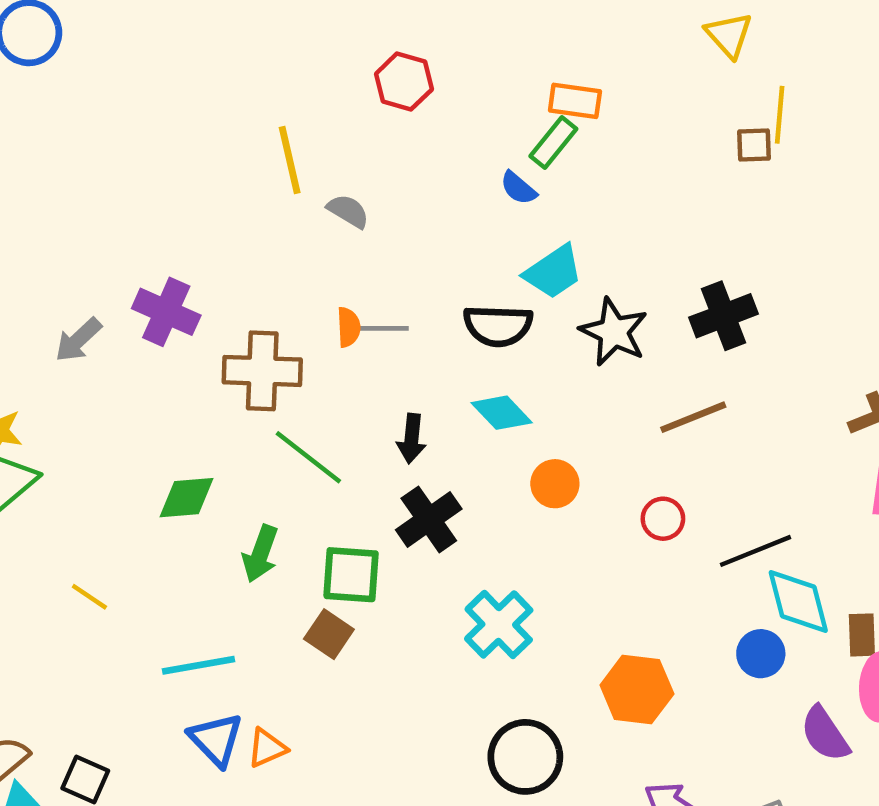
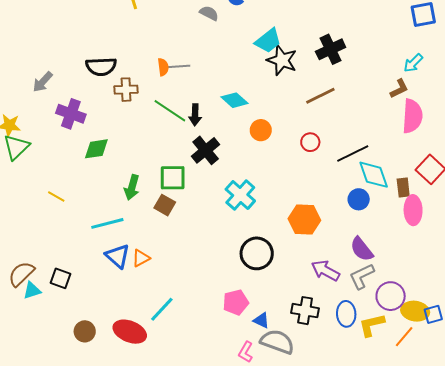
gray semicircle: (348, 211) -> (209, 13), moved
cyan trapezoid: (553, 272) -> (268, 41), moved
purple cross: (166, 312) -> (71, 114), moved
black semicircle: (498, 326) -> (101, 67), moved
brown cross: (262, 371) -> (126, 90), size x0.7
green line: (308, 457) -> (170, 111), moved
green arrow: (260, 554) -> (132, 187), moved
purple semicircle: (825, 734) -> (362, 249), moved

